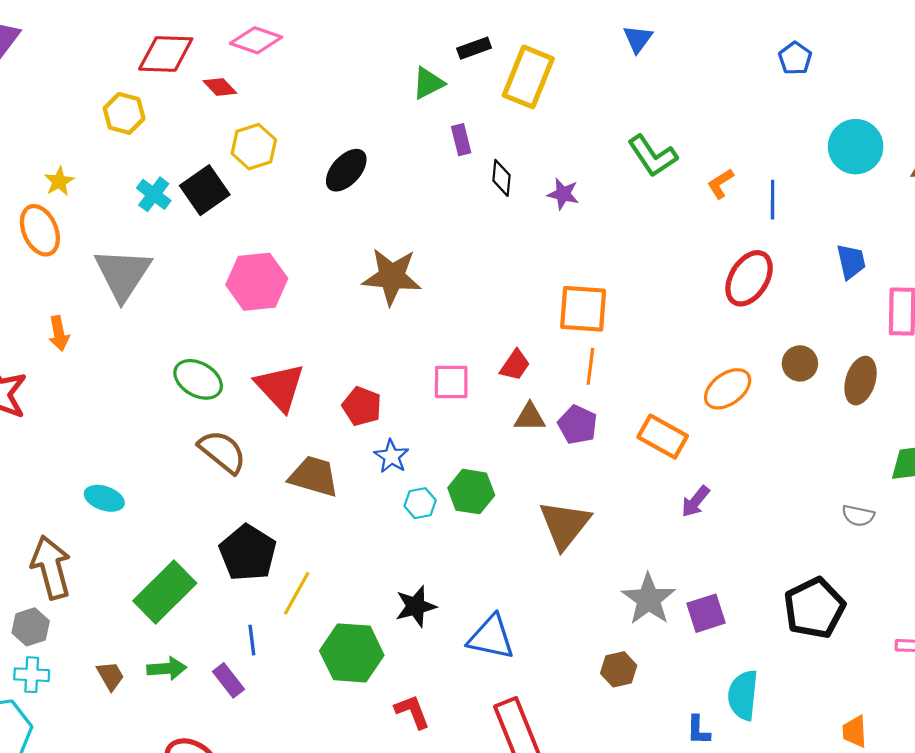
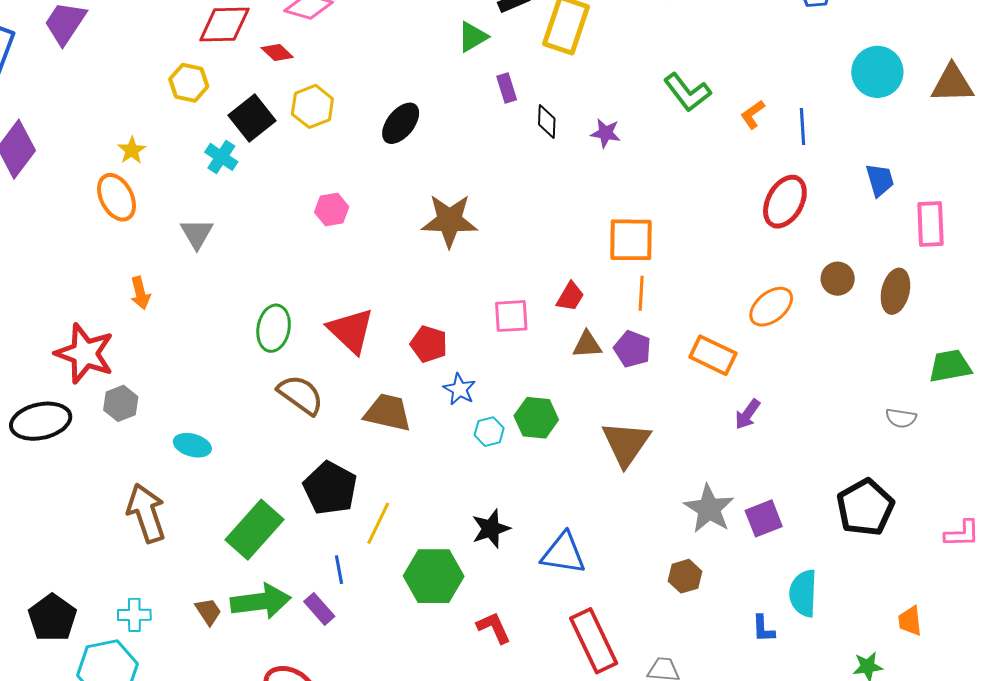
black square: (205, 190) -> (252, 118), moved
gray triangle: (123, 274) -> (197, 234), size x0.6
pink hexagon: (257, 282) -> (332, 210), moved, size x0.6
green ellipse: (198, 379) -> (274, 328), turned 75
gray hexagon: (31, 627) -> (121, 403), moved
green arrow: (167, 669) -> (261, 601), size x1.6

